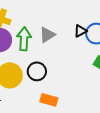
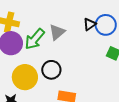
green arrow: (24, 39) -> (35, 39), turned -135

